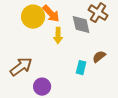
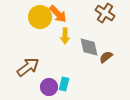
gray diamond: (81, 25) -> (89, 47), moved
cyan rectangle: (81, 68) -> (64, 84), moved

